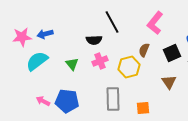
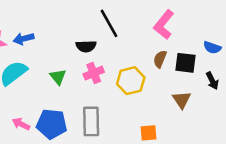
brown semicircle: (144, 50) -> (160, 59), moved
black square: (172, 53) -> (185, 63), turned 30
gray rectangle: (113, 99) -> (91, 121), moved

